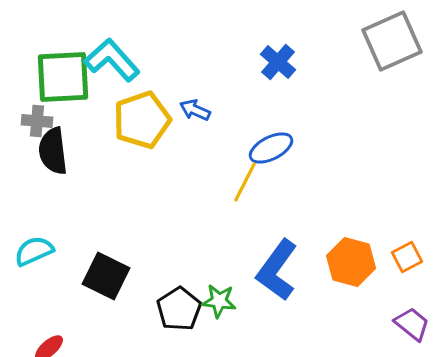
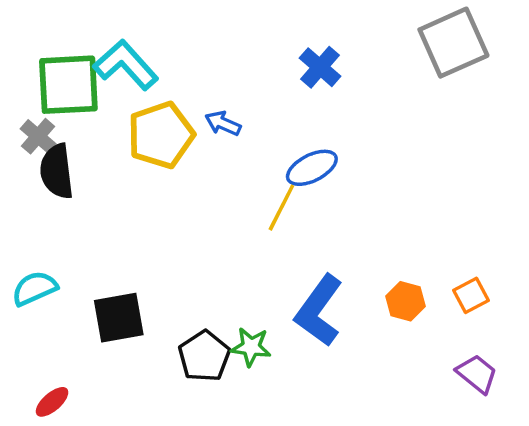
gray cross: (37, 121) -> (38, 136), turned 36
orange hexagon: (351, 262) -> (405, 301), size x0.7
black square: (106, 276) -> (119, 318), turned -36

